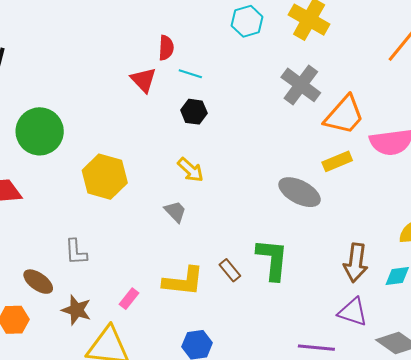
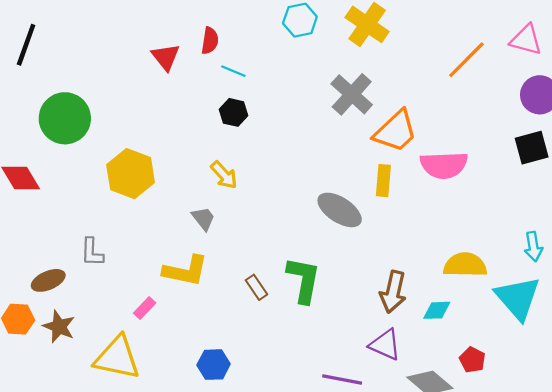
red triangle: (143, 80) -> (166, 57), moved
yellow rectangle: (337, 161) -> (383, 181), turned -68
yellow L-shape: (183, 281) -> (186, 271), moved
brown ellipse: (38, 282) -> (48, 280), turned -64
brown star: (76, 310) -> (59, 327), moved

